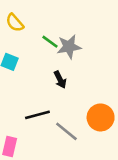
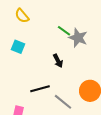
green line: (50, 42) -> (64, 31), moved
gray star: (69, 47) -> (78, 38), moved, turned 30

